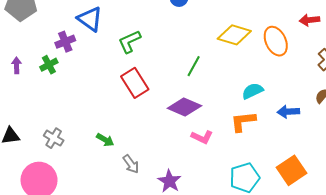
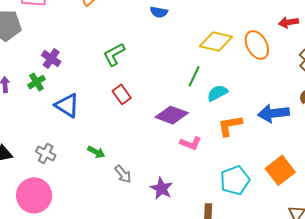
blue triangle: (90, 19) -> (67, 106), moved
purple cross: (65, 42) -> (51, 59), turned -30
green line: (194, 66) -> (194, 76), moved
red rectangle: (135, 83) -> (122, 94), size x0.7
cyan semicircle: (253, 91) -> (217, 93), moved
blue arrow: (288, 112) -> (273, 113), size x1.4

